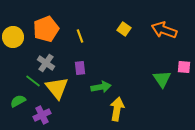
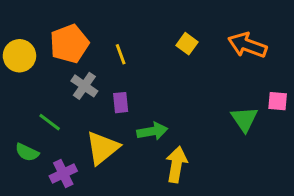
gray cross: (46, 63) -> (84, 86), moved
yellow triangle: (57, 88) -> (102, 148), moved, turned 30
green semicircle: (18, 101) -> (27, 152), turned -126

